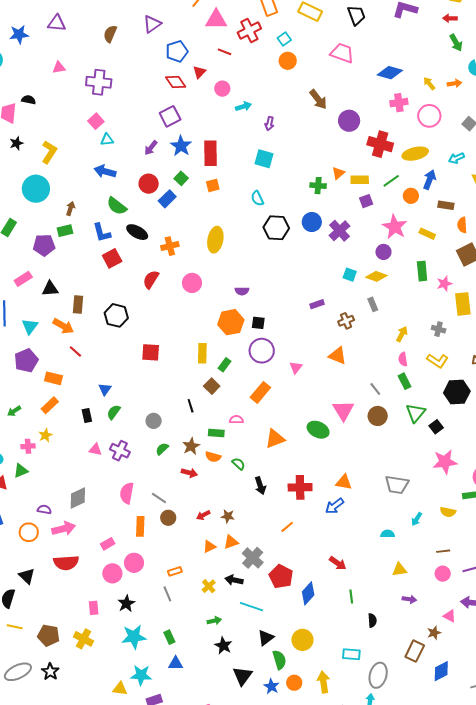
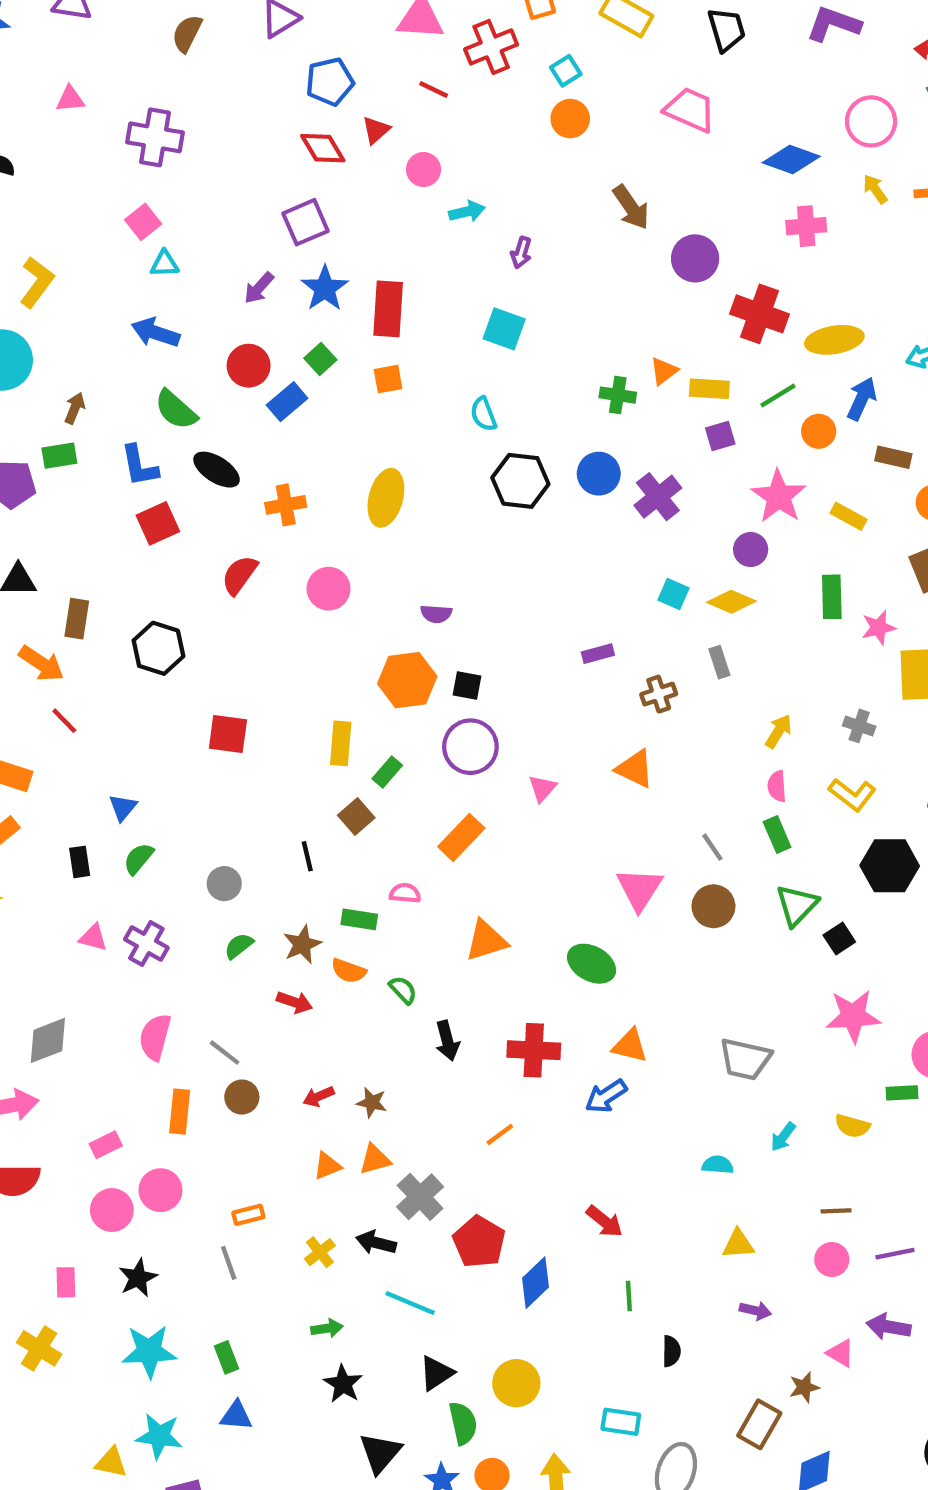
pink circle: (429, 116) -> (871, 121), moved
green ellipse: (318, 430) -> (592, 964), moved

